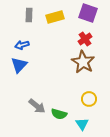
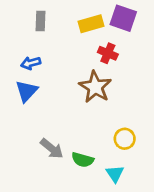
yellow rectangle: (55, 17) -> (91, 24), moved
red cross: (85, 39) -> (108, 53), moved, turned -32
brown star: (83, 62) -> (95, 87), moved

